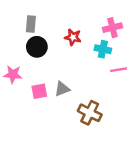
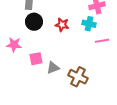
red star: (73, 37) -> (62, 25), moved
gray triangle: (62, 89) -> (53, 68), moved

